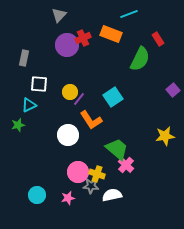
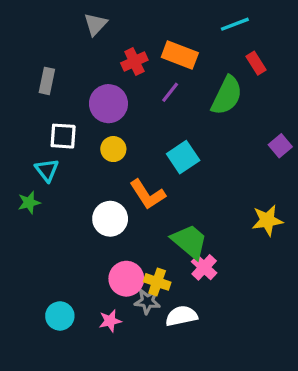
cyan line: (129, 14) -> (235, 24), moved
purple circle: (67, 45) -> (108, 104), moved
gray rectangle: (24, 58) -> (47, 81), moved
purple line: (79, 99) -> (170, 92), moved
cyan triangle: (29, 105) -> (47, 170), turned -42

